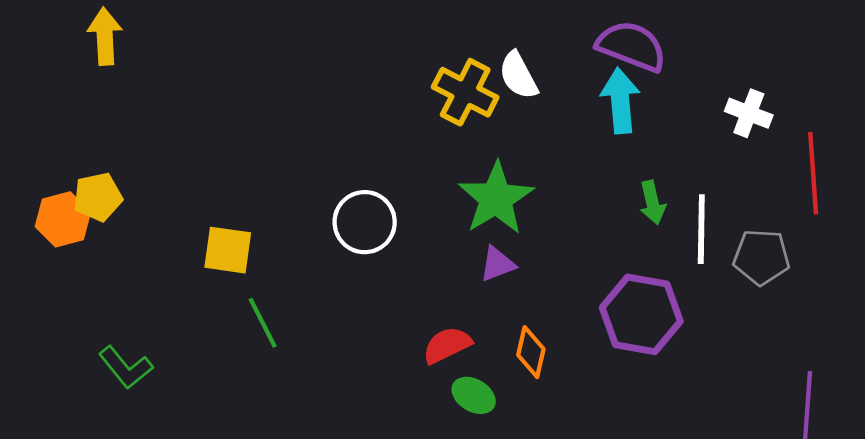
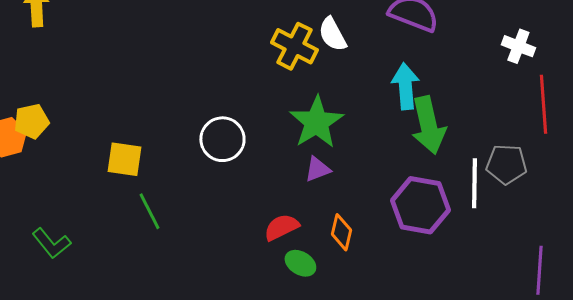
cyan arrow: (620, 101) -> (405, 86), moved
white cross: (749, 113) -> (518, 46), moved
green arrow: (652, 203) -> (428, 125), size x1.8
white line: (701, 229) -> (474, 183), moved

